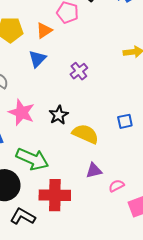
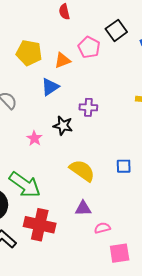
purple cross: (79, 71) -> (88, 107), turned 30
pink star: (21, 112) -> (34, 138), moved, size x0.6
black star: (59, 115) -> (63, 126), moved, turned 30

